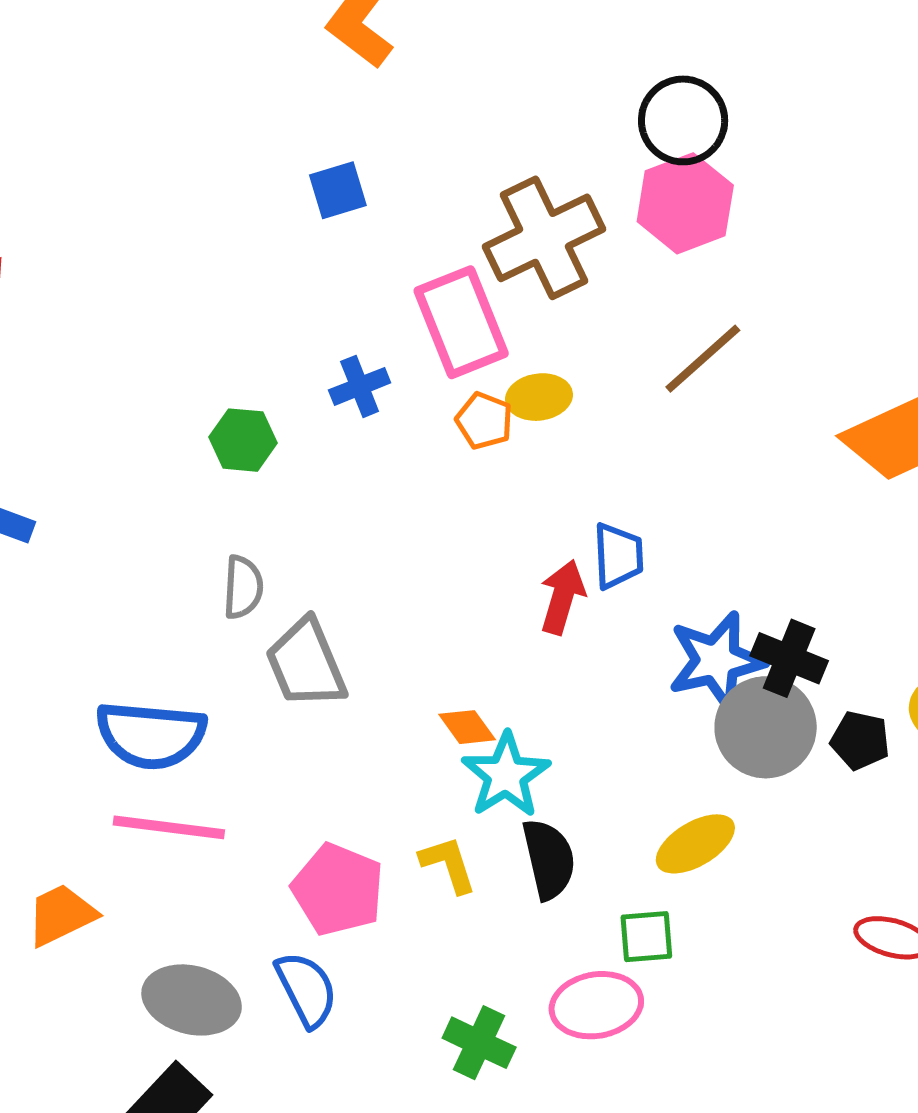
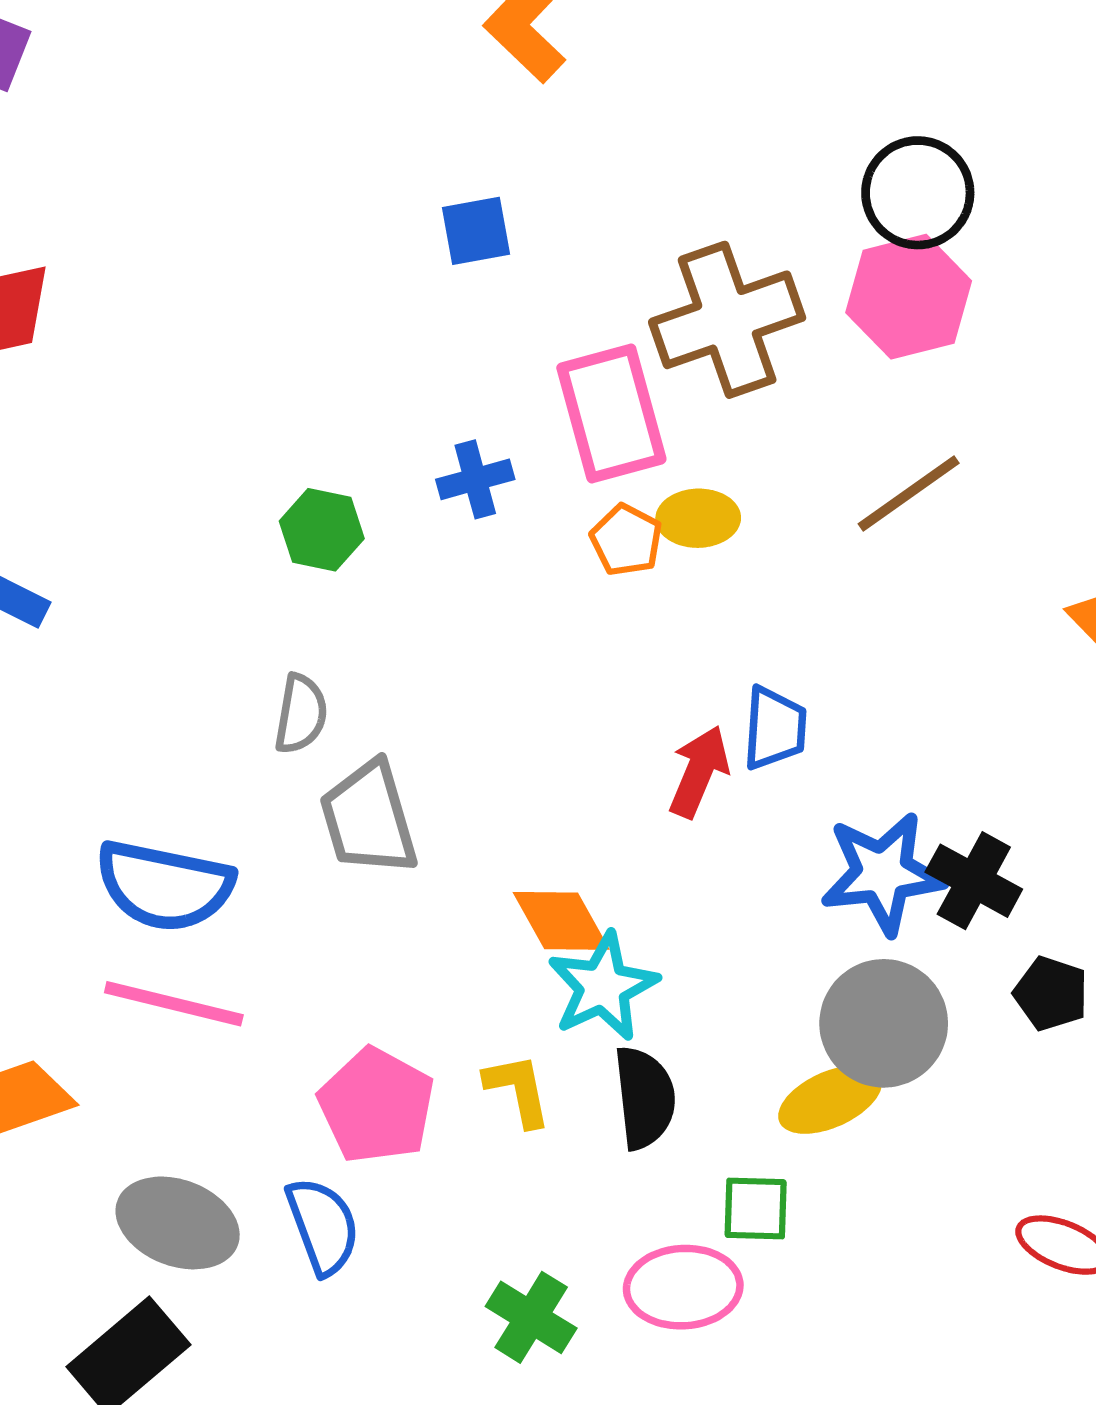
orange diamond: (467, 727) -> (561, 921), size x1.4
gray circle: (766, 727) -> (884, 1023), moved

